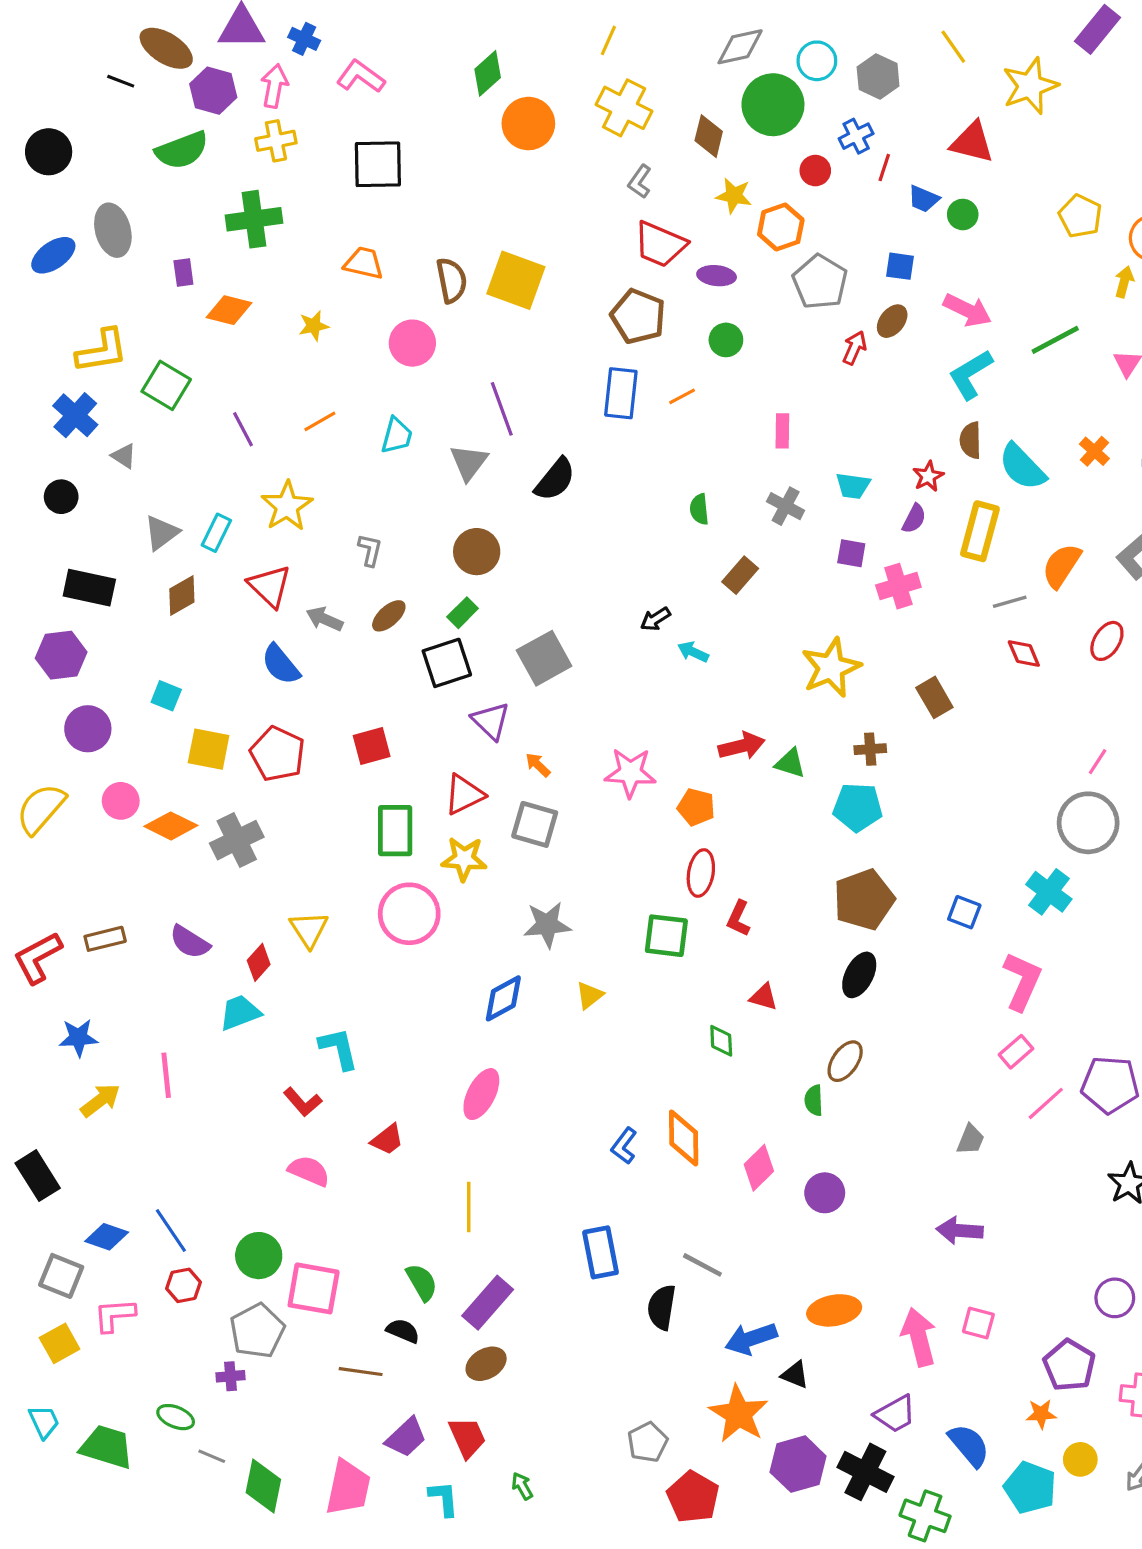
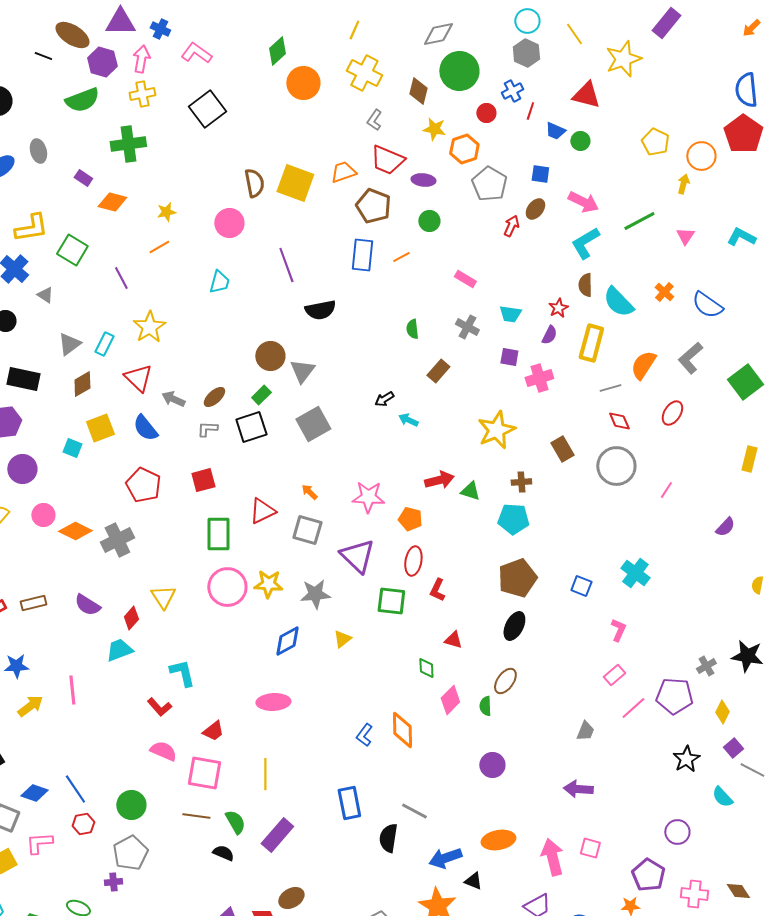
cyan circle: (817, 61) -> (527, 21), moved
black square: (378, 164) -> (207, 109), turned -36
gray ellipse: (113, 230) -> (38, 151), size x0.7
orange trapezoid: (364, 263) -> (343, 172), moved, turned -32
purple rectangle: (183, 272) -> (83, 178), turned -48
orange line: (320, 421) -> (159, 247), moved
pink rectangle: (782, 431) -> (465, 279), turned -60
gray triangle: (469, 462) -> (302, 371), moved
black semicircle: (555, 479) -> (320, 310), turned 40
gray L-shape: (370, 550) -> (207, 429), moved, turned -100
purple triangle: (491, 721) -> (357, 556), moved, size x1.4
yellow square: (209, 749) -> (100, 428), moved, turned -32
gray circle: (1088, 823) -> (616, 466), moved
yellow star: (464, 859) -> (268, 584), moved
pink L-shape: (1022, 981) -> (618, 630), size x0.6
pink ellipse: (481, 1094) -> (273, 702), turned 60
pink diamond: (759, 1168) -> (450, 700), moved
pink square: (314, 1288) -> (204, 773), moved
brown ellipse: (486, 1364) -> (291, 898), moved
brown line: (361, 1372) -> (196, 816), moved

